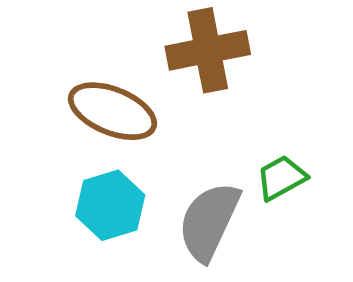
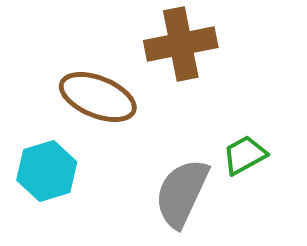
cyan hexagon: (110, 205) -> (47, 171), moved

